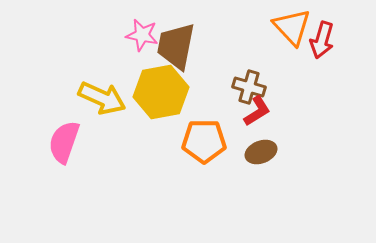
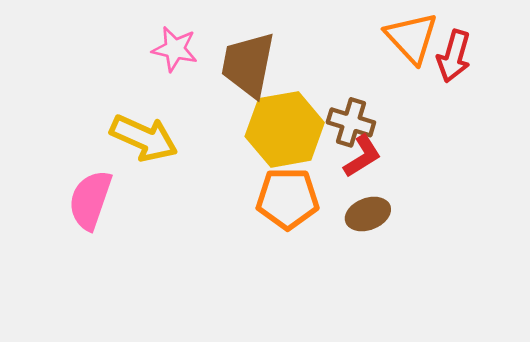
pink star: (142, 35) -> (175, 49), moved
yellow hexagon: (161, 92) -> (285, 129), moved

